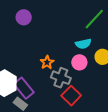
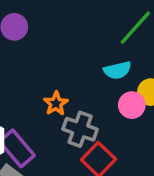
pink circle: (79, 62) -> (132, 105), moved

